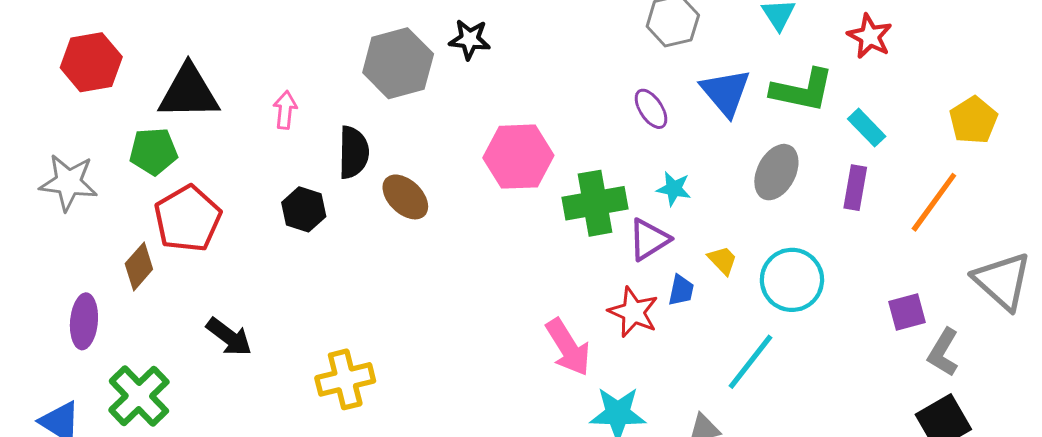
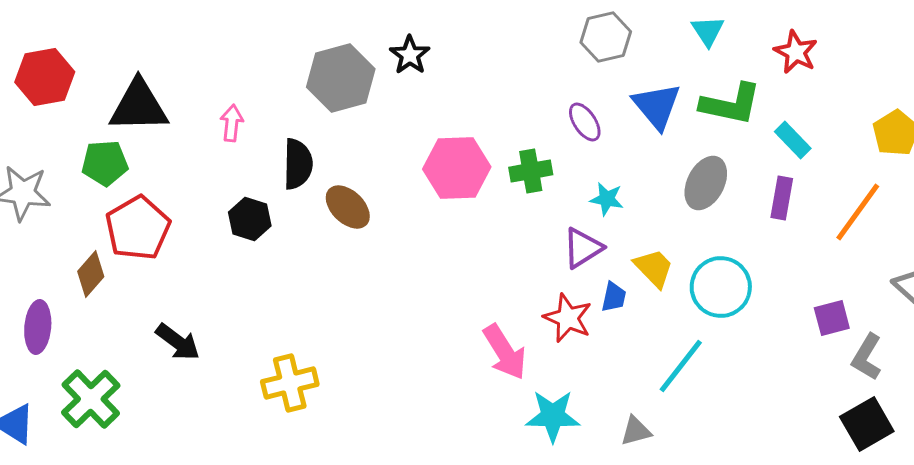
black star: (470, 39) -> (410, 55), turned 30
green cross: (595, 203) -> (531, 171), moved, size x0.7
yellow trapezoid: (723, 260) -> (654, 268), size x1.4

